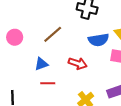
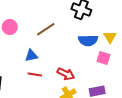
red arrow: (78, 63) -> (66, 74), moved

